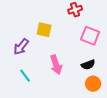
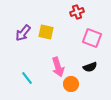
purple arrow: (21, 47) -> (23, 33), moved
orange circle: (93, 84) -> (71, 84), moved

